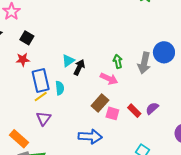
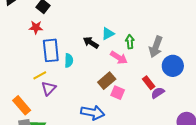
blue circle: (164, 52) -> (173, 66), moved
cyan triangle: (68, 61) -> (108, 34), moved
black arrow: (79, 67) -> (91, 43), turned -91
yellow line: (41, 97) -> (40, 75), moved
red rectangle: (134, 111) -> (149, 83), moved

